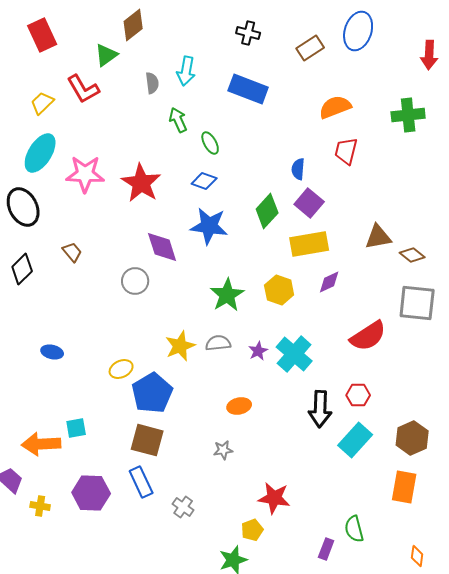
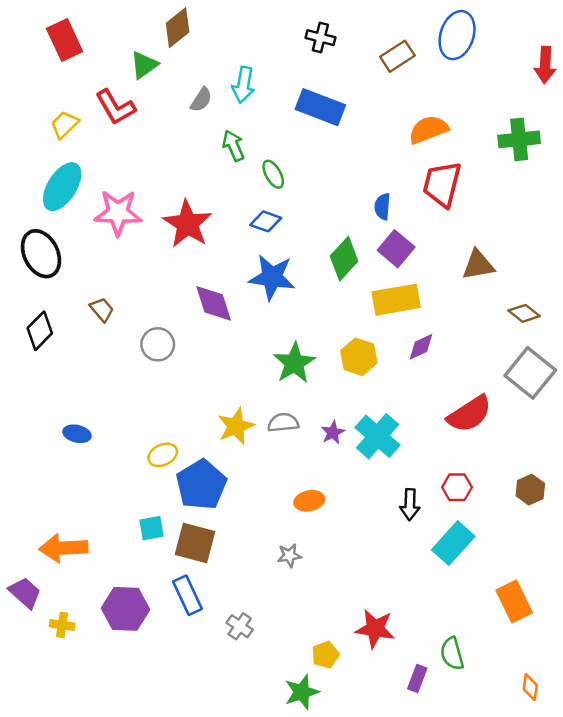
gray semicircle: (152, 83) -> (201, 100), turned 40
red trapezoid: (346, 151) -> (442, 184), size x1.4
brown triangle: (378, 237) -> (478, 265), moved
gray circle: (135, 281) -> (158, 344), moved
gray square: (417, 303) -> (530, 373), turned 33
black arrow: (320, 409) -> (410, 505), size x0.7
cyan square: (76, 428) -> (152, 528), moved
brown hexagon: (412, 438) -> (530, 490), moved, size x0.7
orange rectangle: (404, 487) -> (514, 601), turned -36
red star: (274, 498) -> (375, 629), moved

